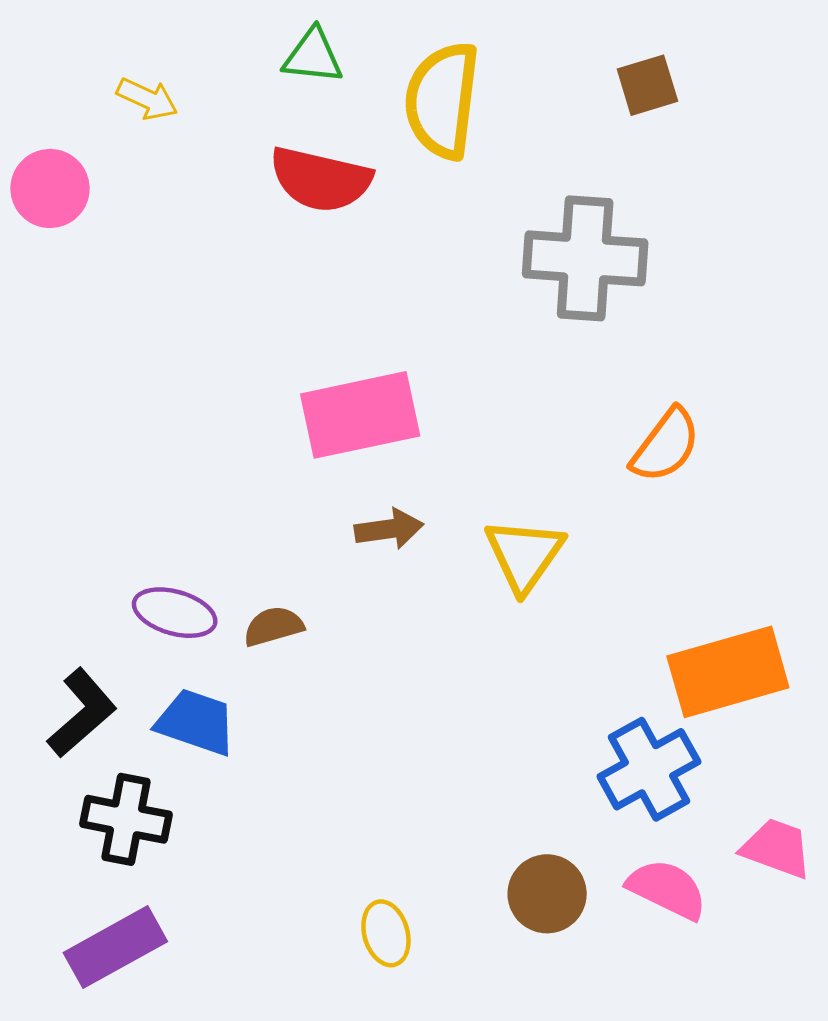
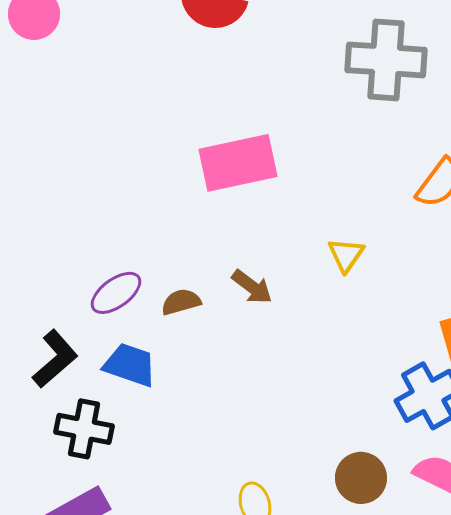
brown arrow: (389, 529) -> (252, 287), moved, turned 45
yellow triangle: (524, 555) -> (346, 255), size x0.7
purple ellipse: (175, 613) -> (116, 293), turned -52

